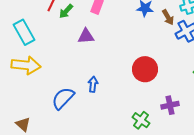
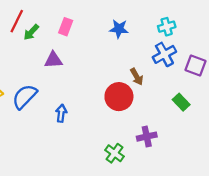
brown arrow: (168, 17) -> (137, 77), moved
blue semicircle: (63, 98) -> (25, 97), moved

